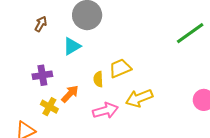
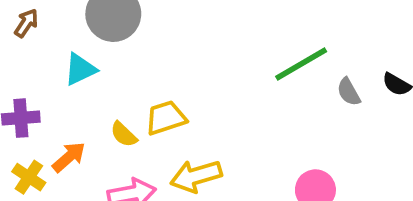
yellow semicircle: (98, 79) -> (124, 134), turned -49

